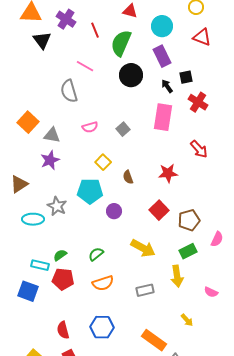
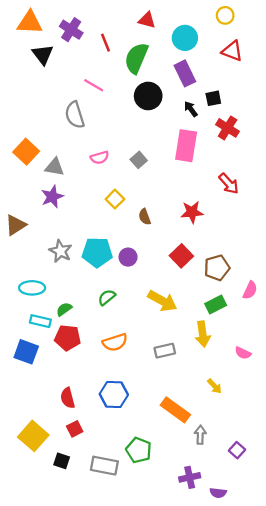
cyan pentagon: (90, 191) -> (97, 252), moved
cyan ellipse: (33, 219) -> (32, 288), moved
green semicircle: (96, 254) -> (107, 297), moved

